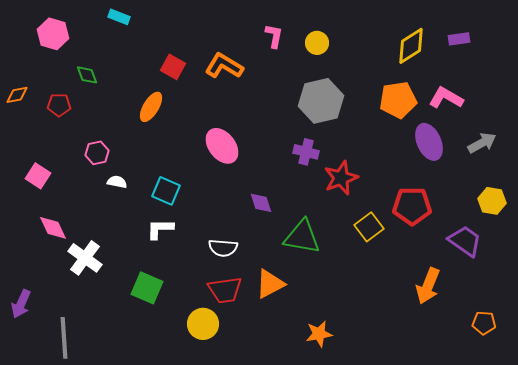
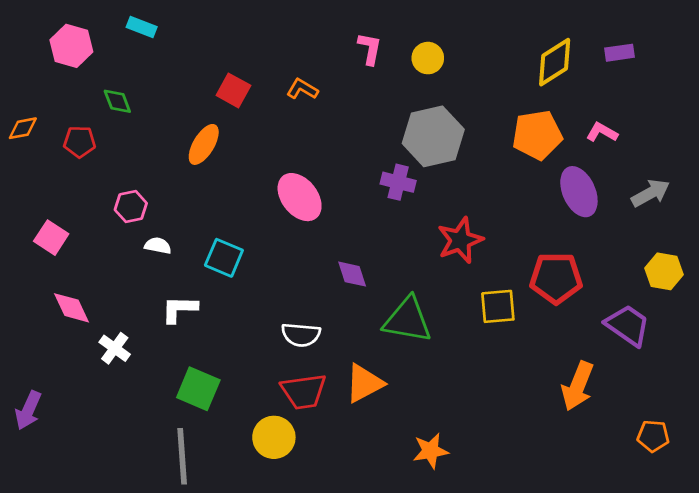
cyan rectangle: (119, 17) -> (142, 27), moved
orange L-shape: (224, 66) -> (302, 89), size x0.6
pink L-shape: (446, 98) -> (602, 132), size x0.7
purple cross: (306, 152) -> (398, 182), moved
yellow square: (369, 227) -> (498, 306), turned 32
white L-shape: (160, 229) -> (179, 309), moved
white cross: (85, 258) -> (115, 348), size x0.7
gray line: (64, 338) -> (182, 456), moved

